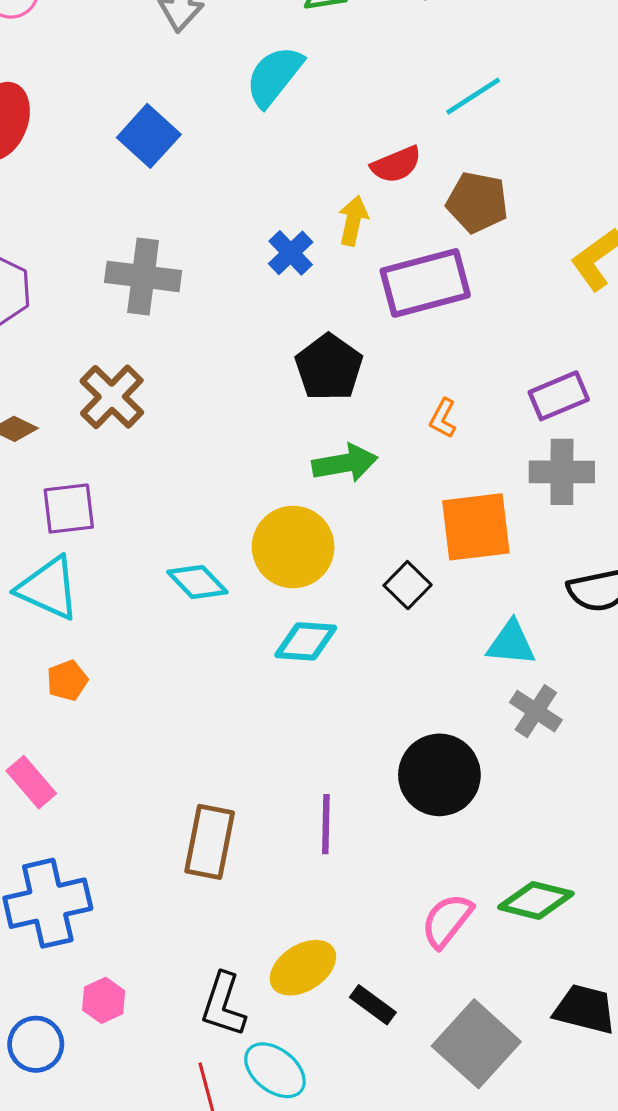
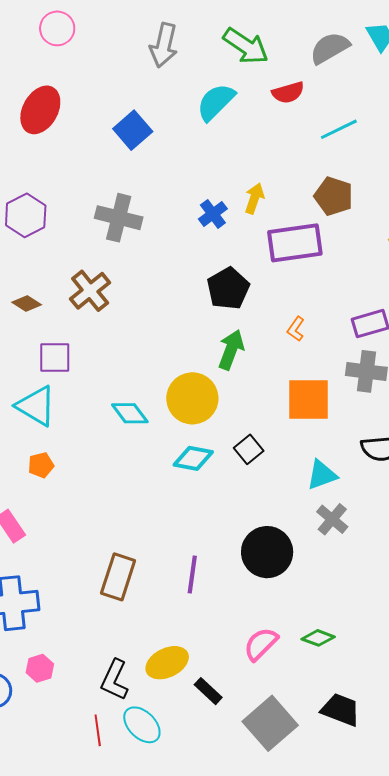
red semicircle: (396, 165) -> (288, 93), moved
green arrow: (345, 463) -> (231, 350), turned -66
black square: (408, 585) -> (249, 449), moved
cyan triangle: (511, 643) -> (322, 475), turned -32
green diamond: (536, 900) -> (318, 638), size x0.7

